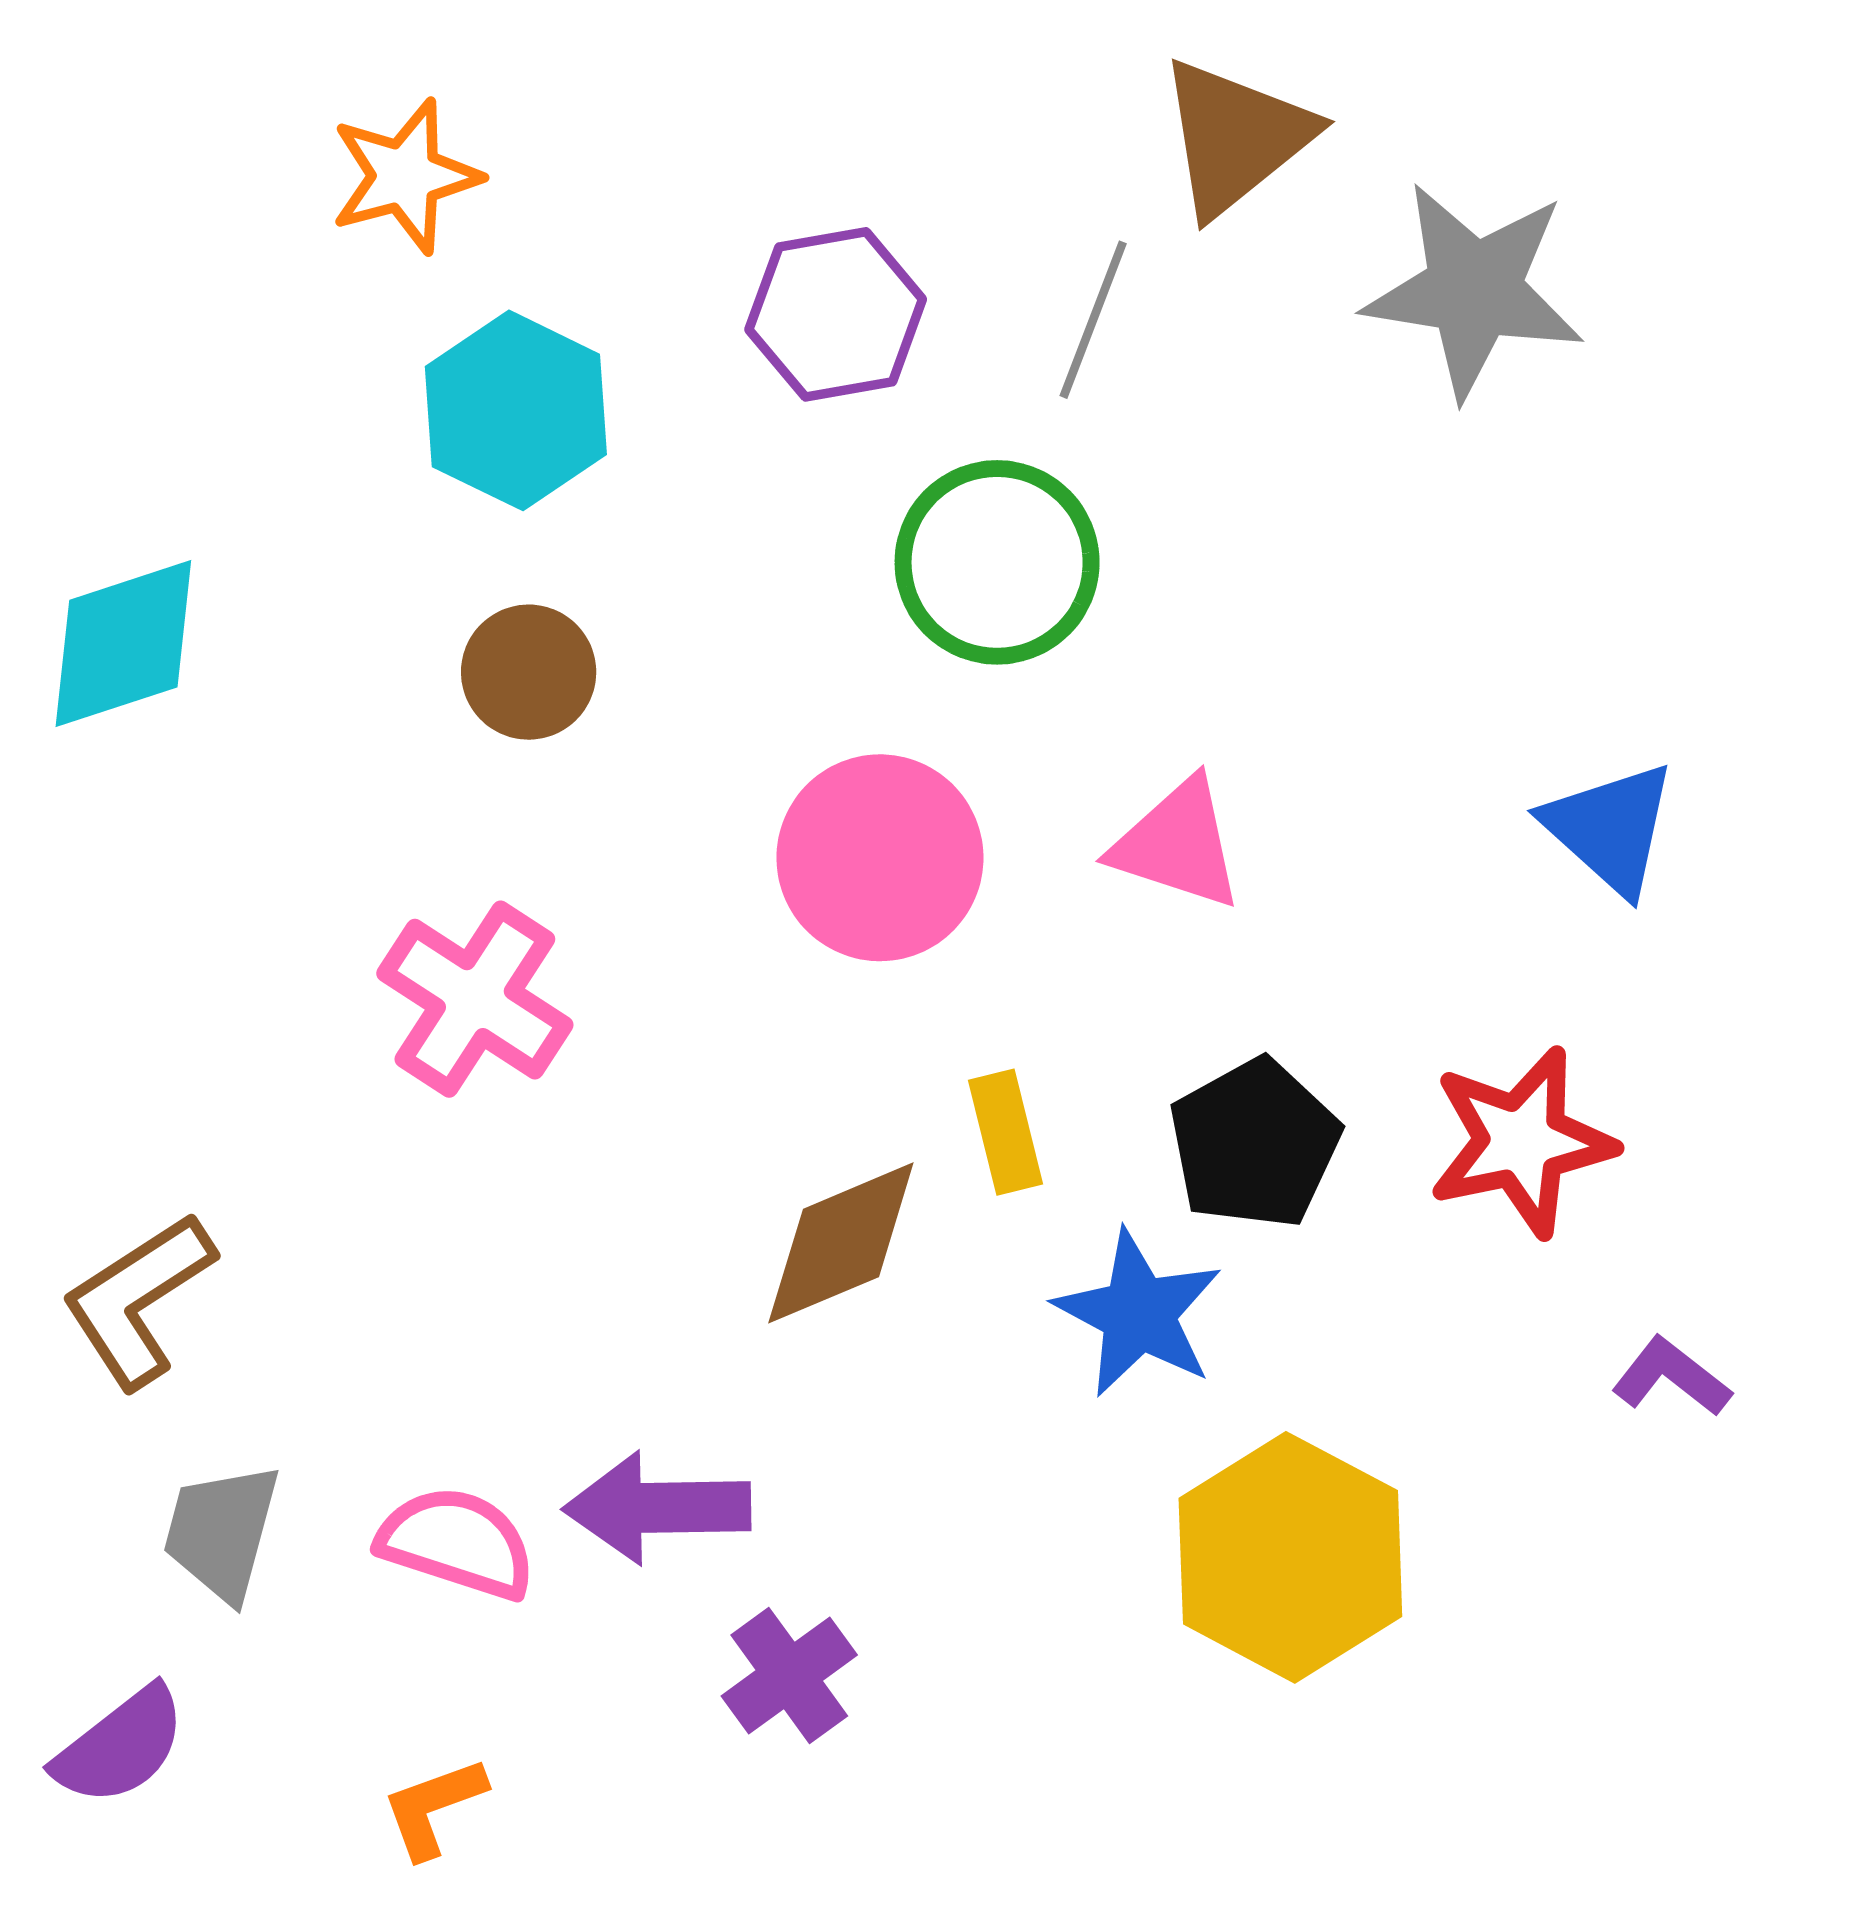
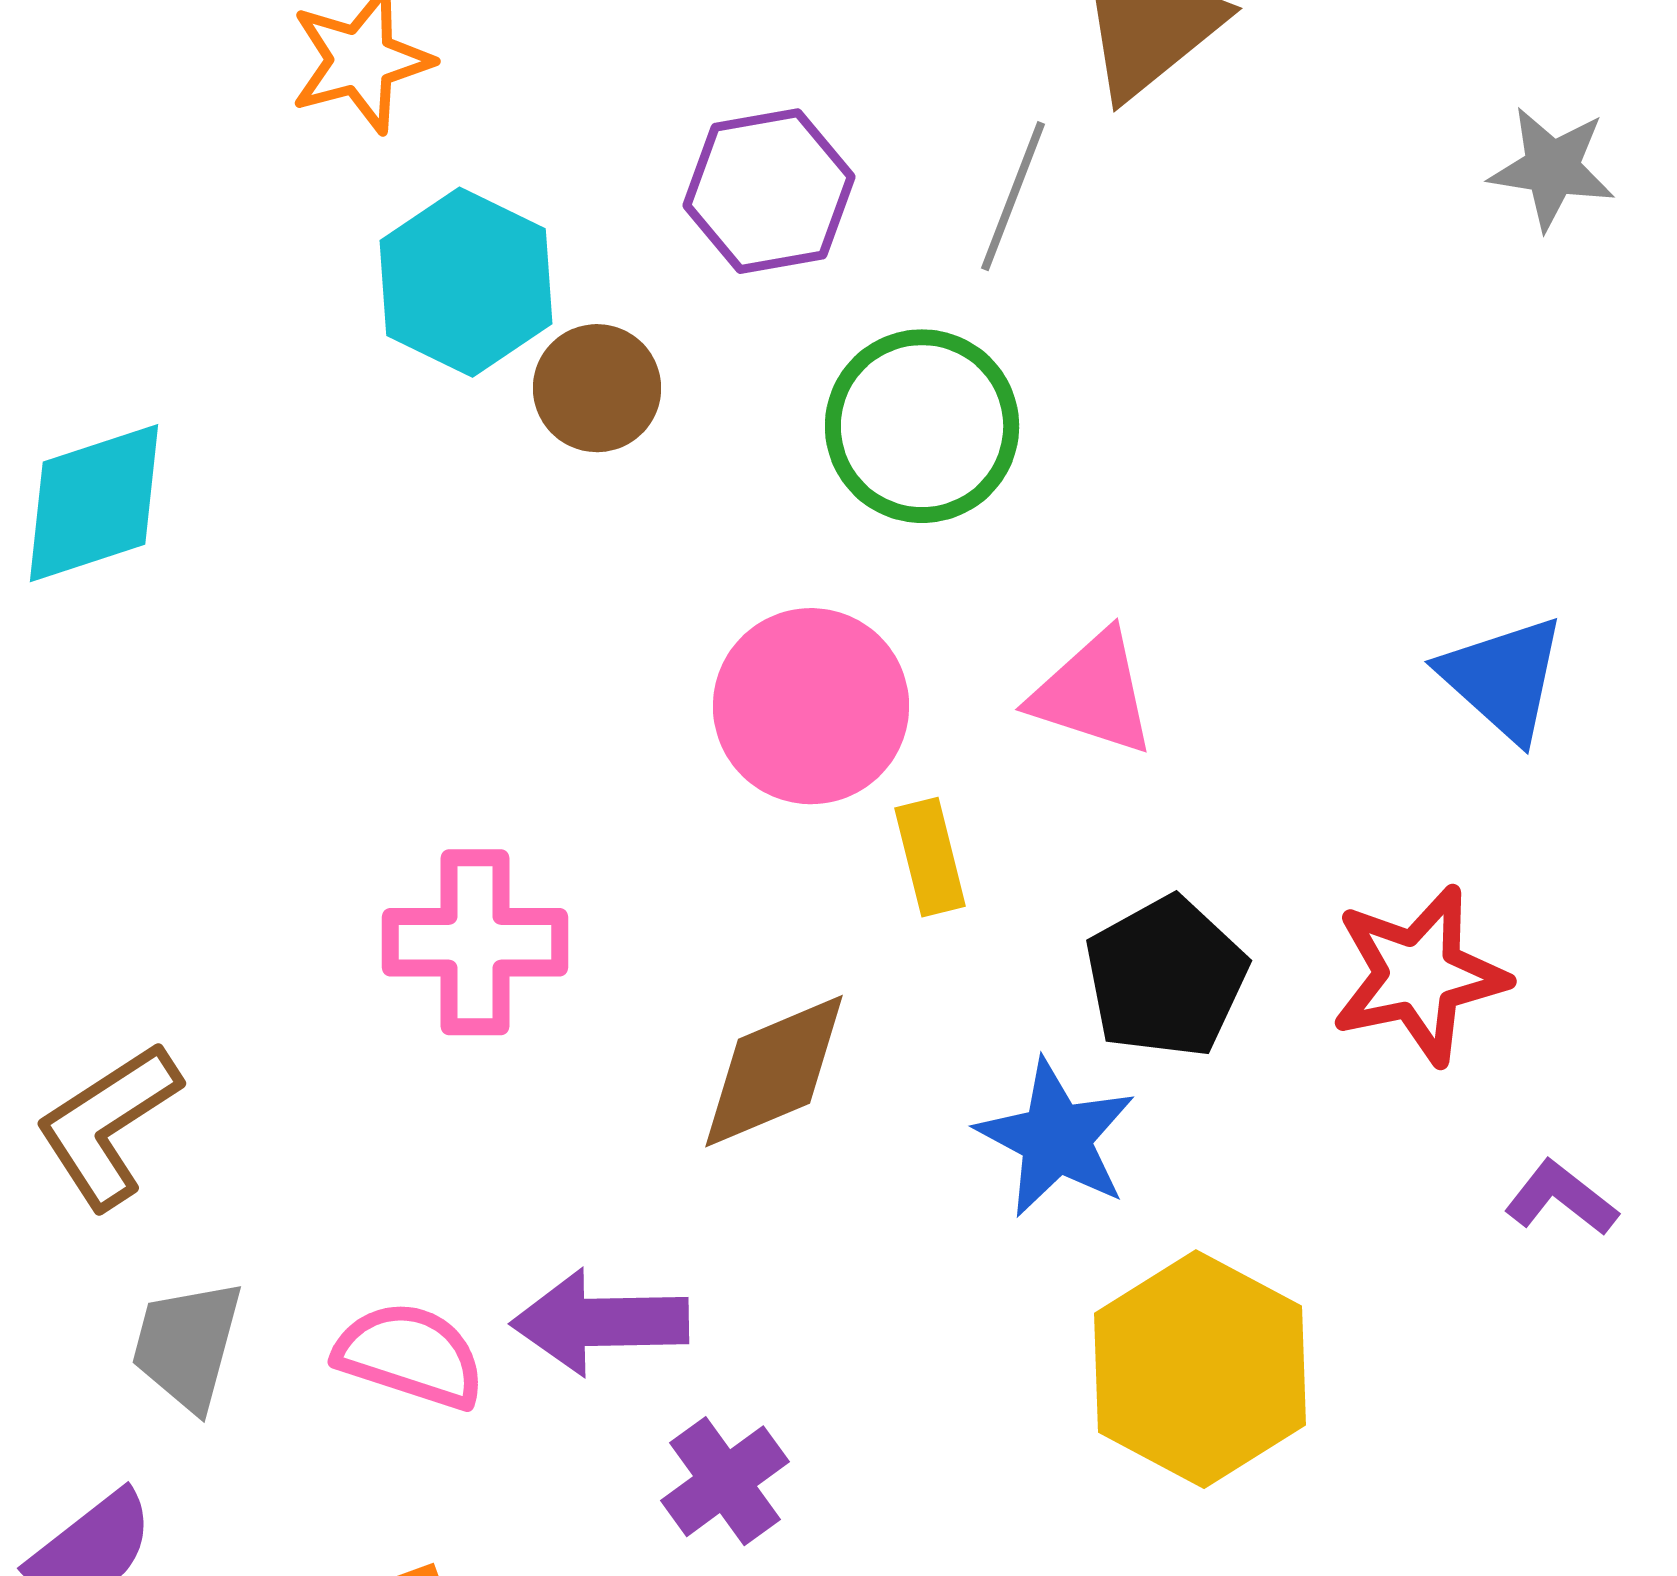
gray star: (1474, 290) -> (1552, 168), moved, size x0.6
brown circle: (529, 672) -> (597, 388), moved
pink cross: (475, 999) -> (475, 942), moved, turned -33
yellow rectangle: (1006, 1132) -> (930, 857), moved

